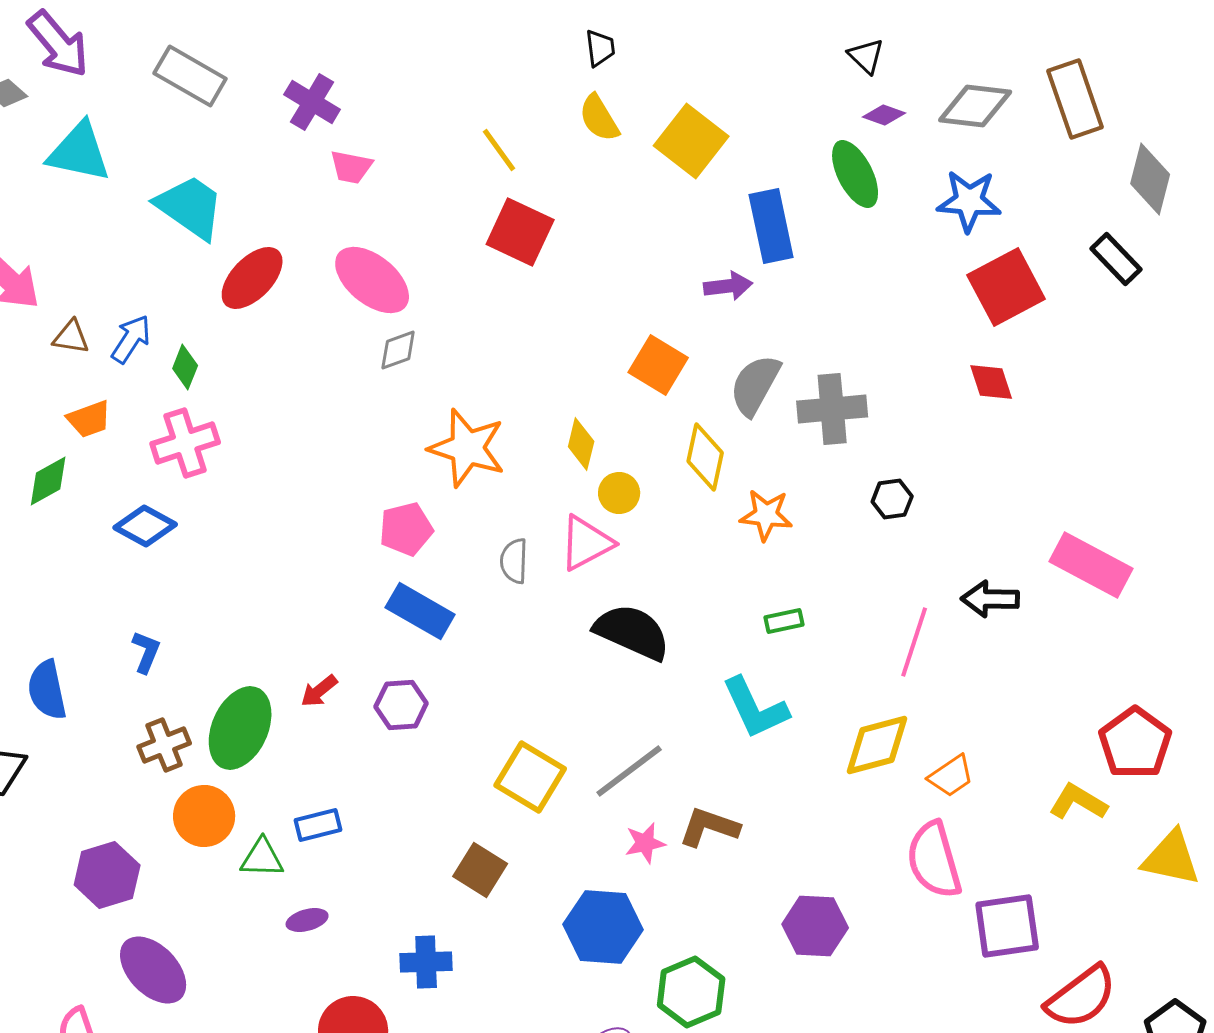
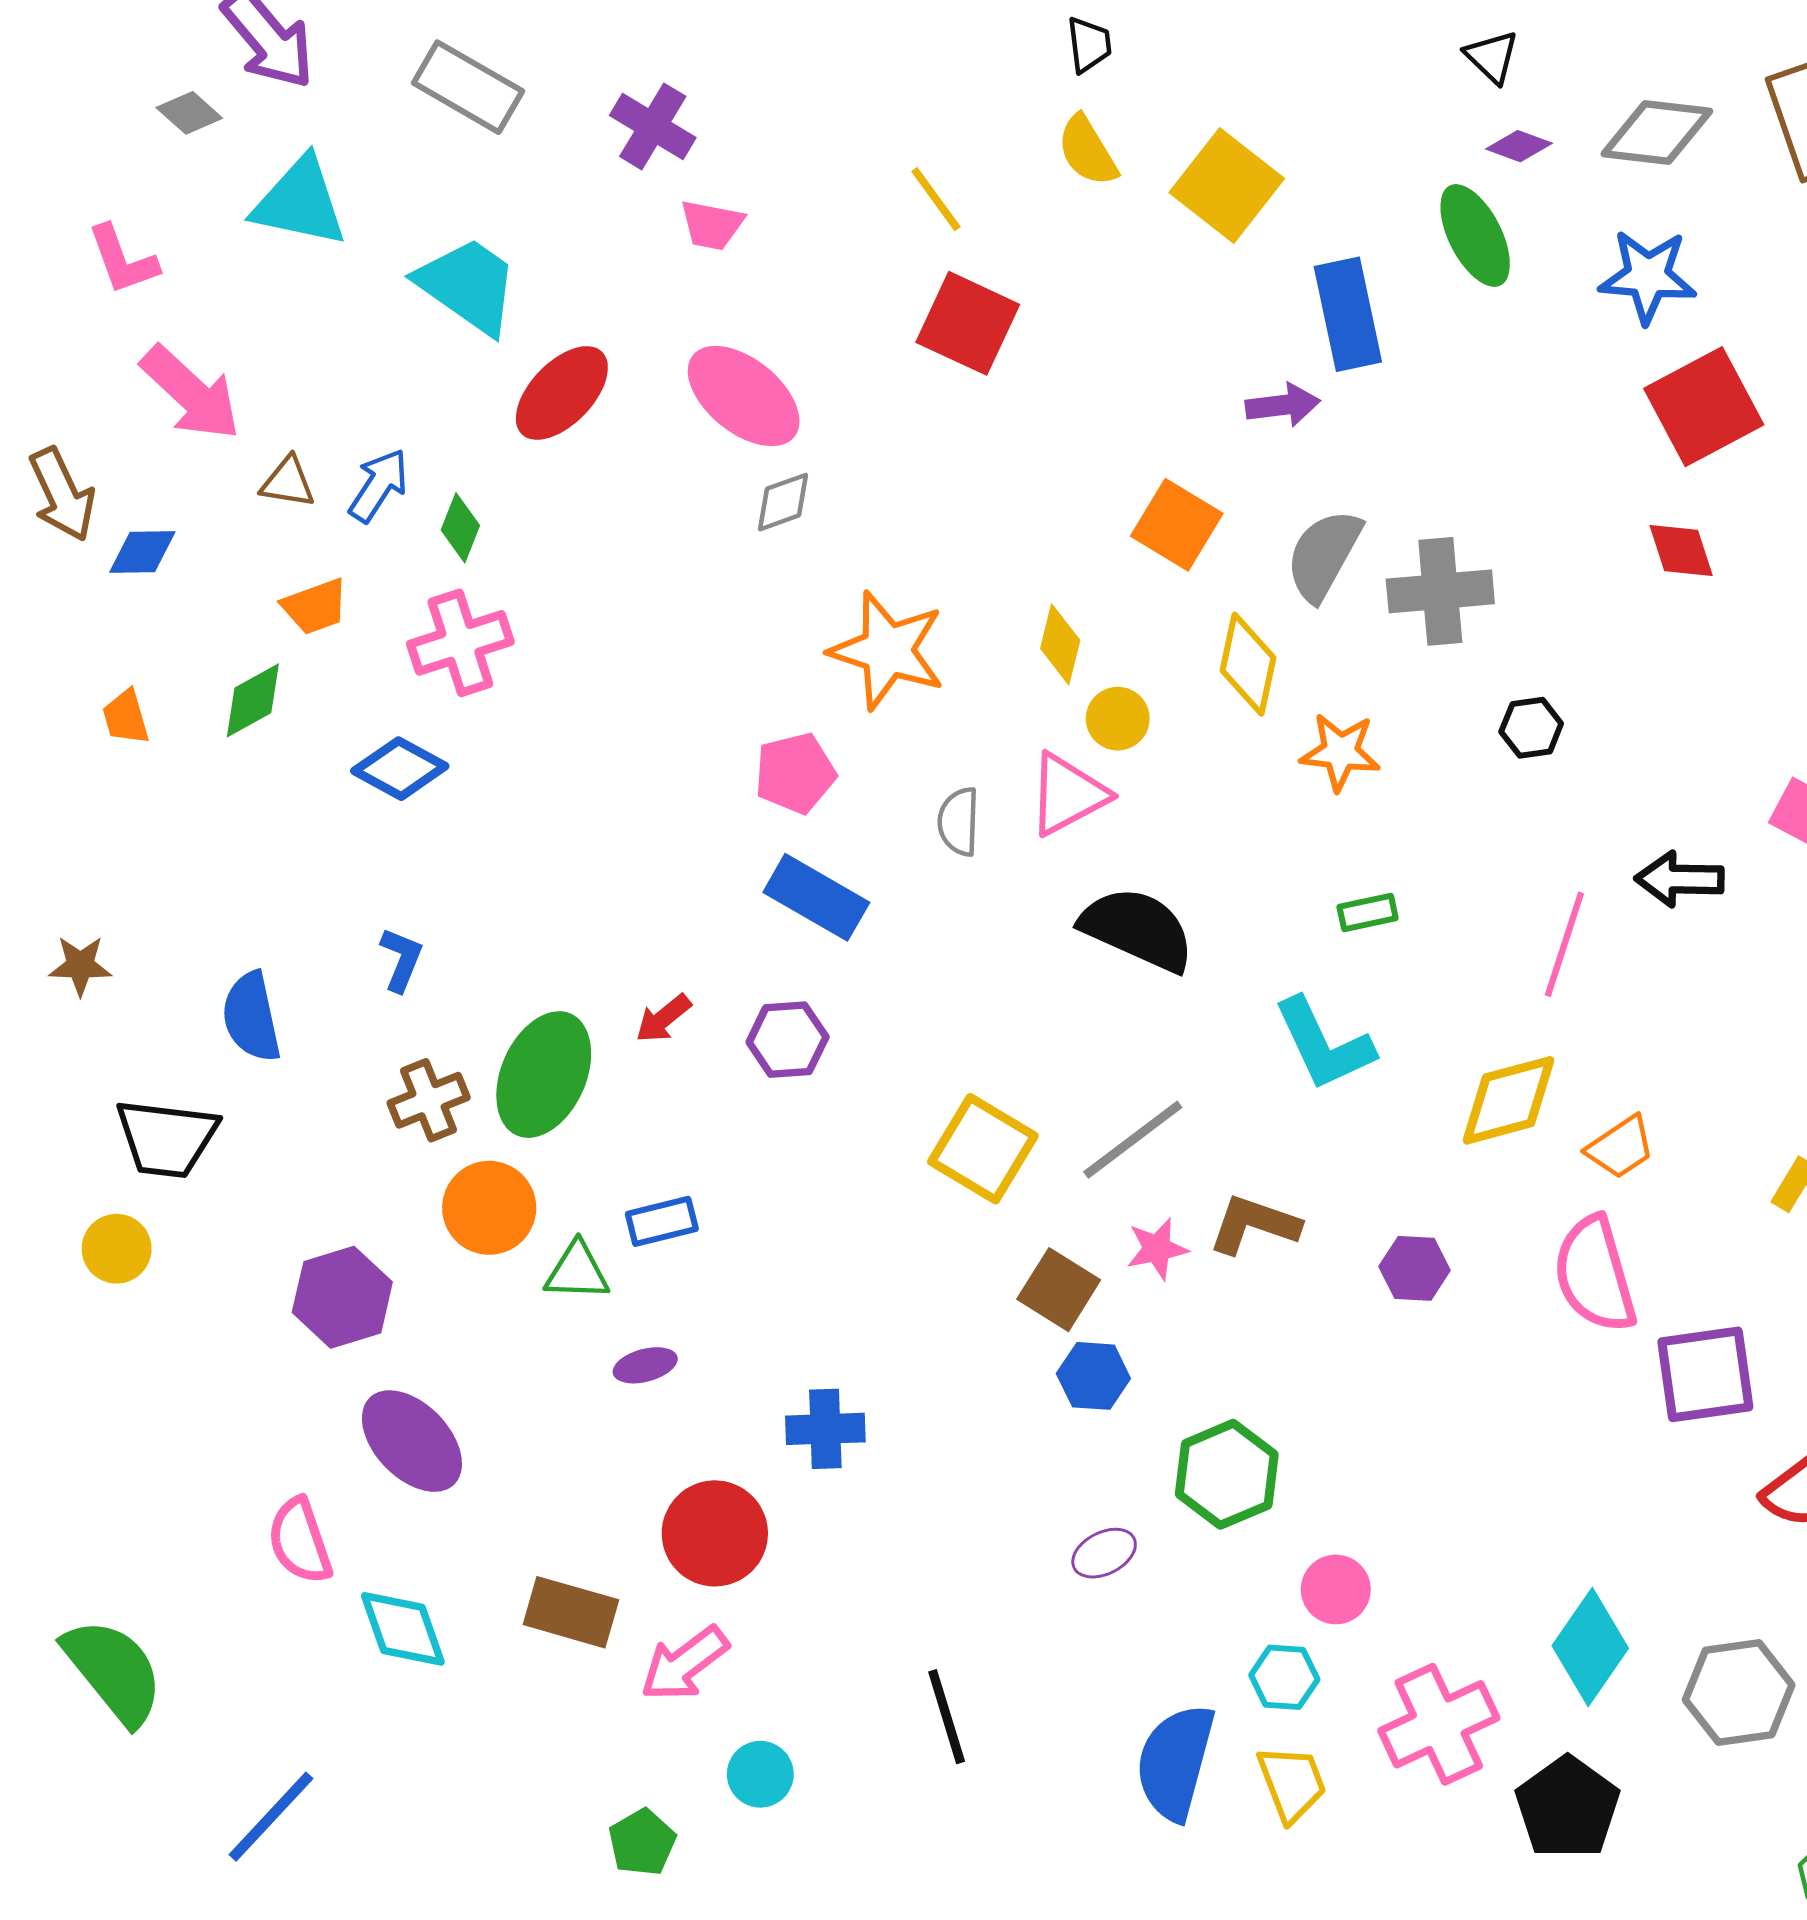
brown square: (480, 870) -> (1059, 1290), moved
purple hexagon: (815, 926) -> (1415, 1268), moved, size x0.7
blue hexagon: (603, 927) -> (1093, 1376), size x0.6

